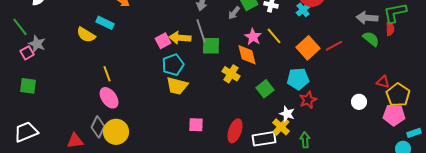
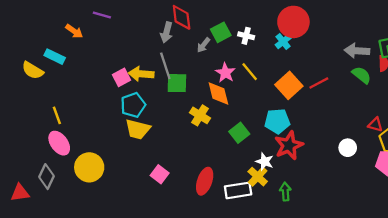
red star: (308, 100) -> (289, 145), size x1.4
pink square: (196, 125) -> (160, 174), turned 35
yellow circle: (116, 132) -> (89, 167), moved

